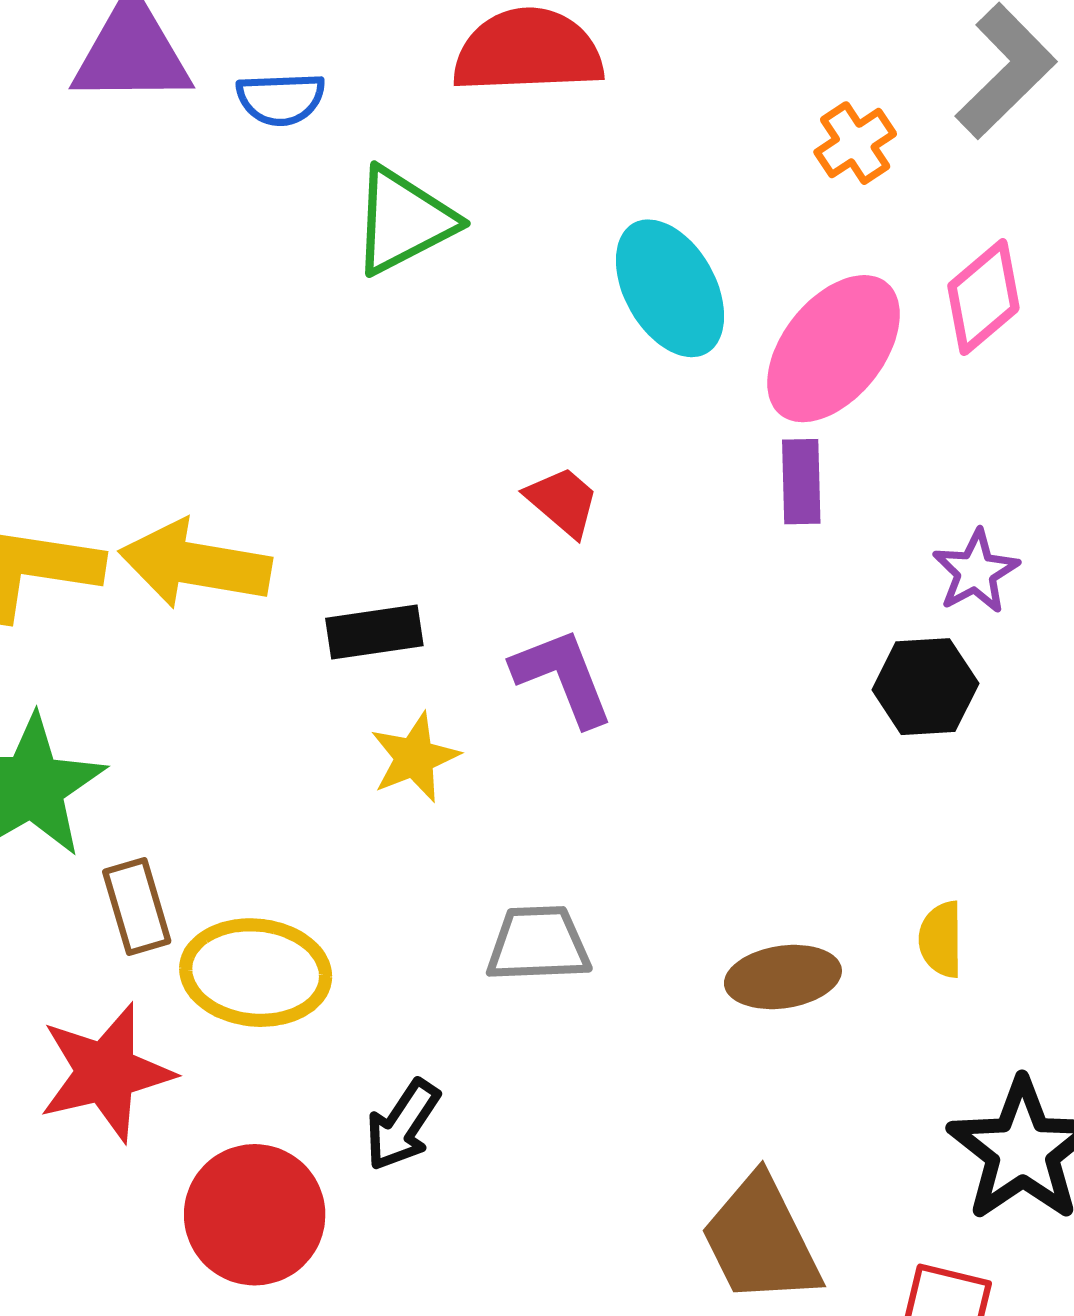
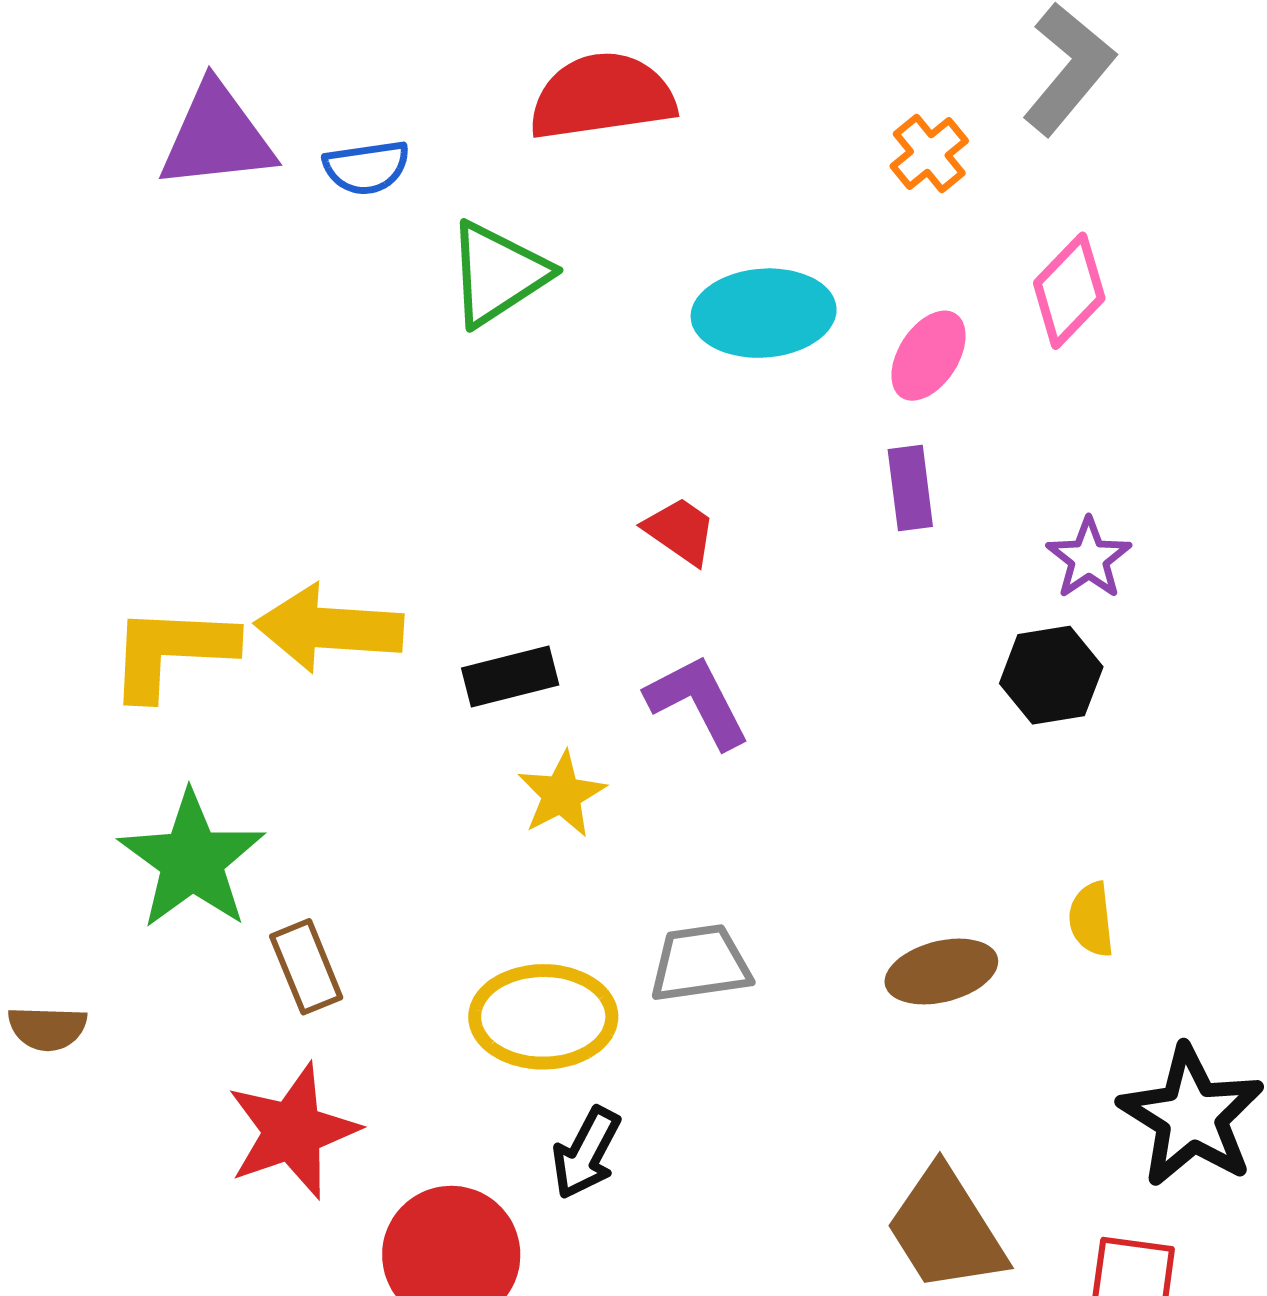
cyan ellipse: (670, 288) -> (764, 313), turned -59
pink ellipse: (833, 349) -> (929, 356), size x0.6
yellow ellipse: (256, 973) -> (543, 1017), moved

